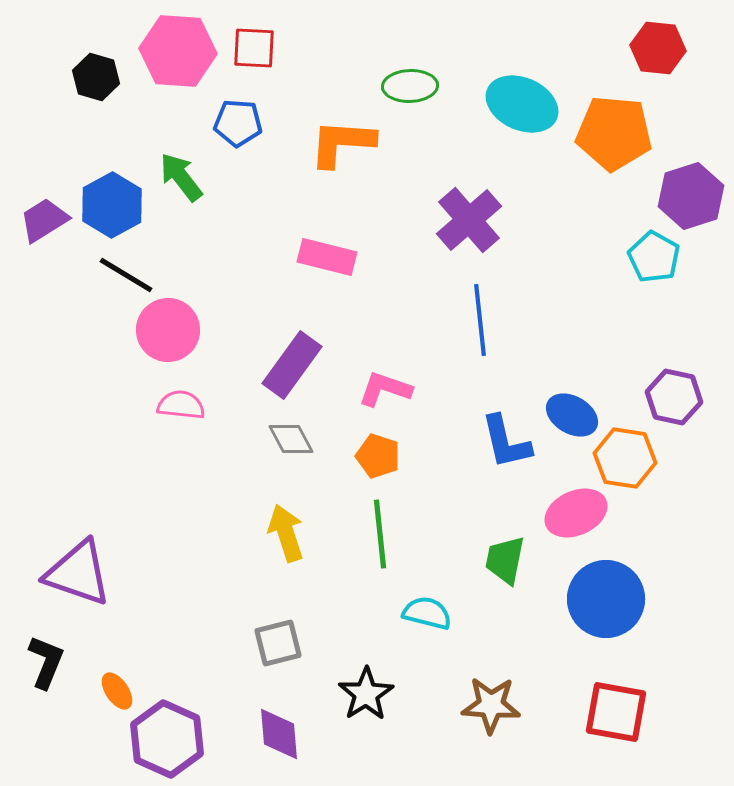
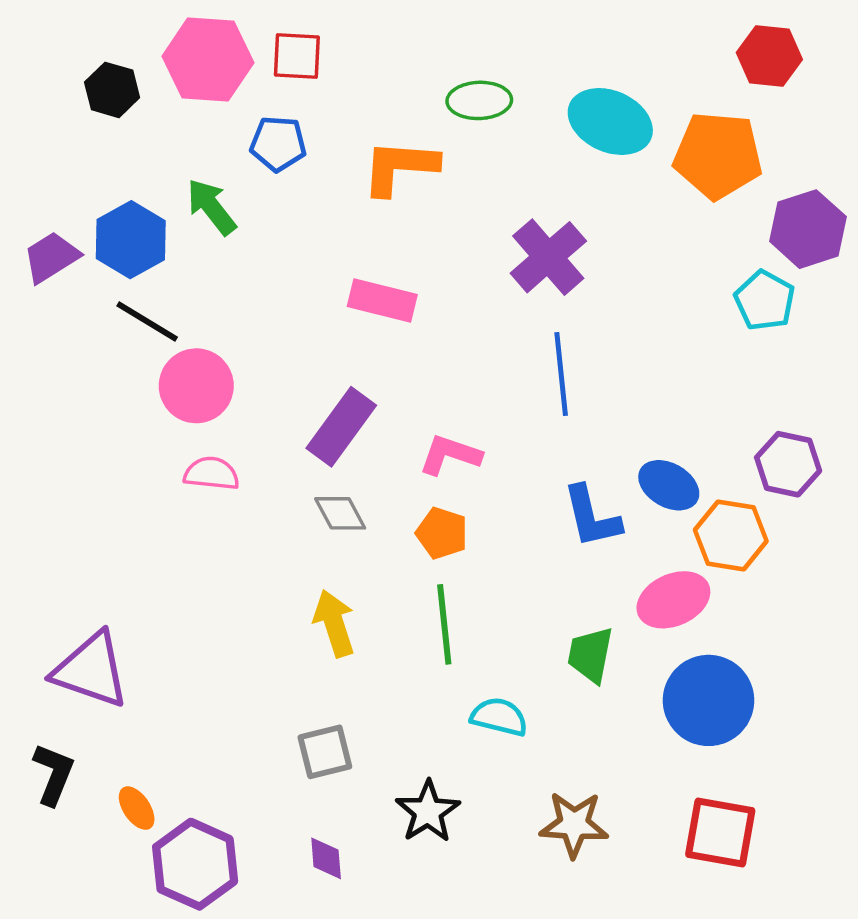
purple diamond: (279, 734) -> (326, 858), size x0.7

